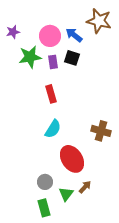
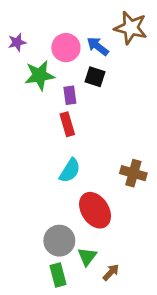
purple rectangle: (53, 62) -> (70, 95), moved
gray circle: (45, 182) -> (59, 241), size x1.5
brown arrow: (85, 187) -> (111, 272), moved

